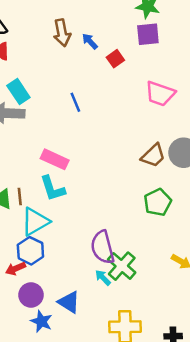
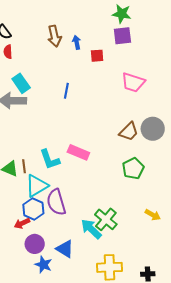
blue arrow: (90, 41) -> (77, 42), turned 32
red square: (115, 59) -> (97, 56), turned 32
blue line: (75, 102) -> (66, 91), turned 35
pink rectangle: (55, 159) -> (78, 152), moved
purple semicircle: (102, 247) -> (56, 202), moved
cyan arrow: (103, 278) -> (91, 229), size x1.6

